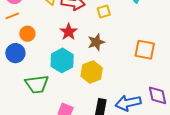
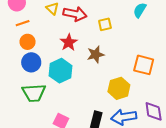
orange line: (12, 16) -> (23, 23), moved
blue circle: (15, 53) -> (31, 62), moved
yellow hexagon: (92, 72) -> (119, 88), moved

